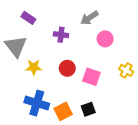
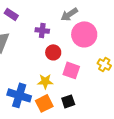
pink circle: (105, 39) -> (84, 34), size x1.6
yellow star: (34, 67) -> (45, 81), moved
red circle: (67, 68) -> (53, 52), moved

